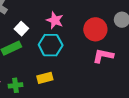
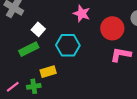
pink star: (55, 20) -> (82, 14), moved
yellow rectangle: (45, 78) -> (48, 72), moved

